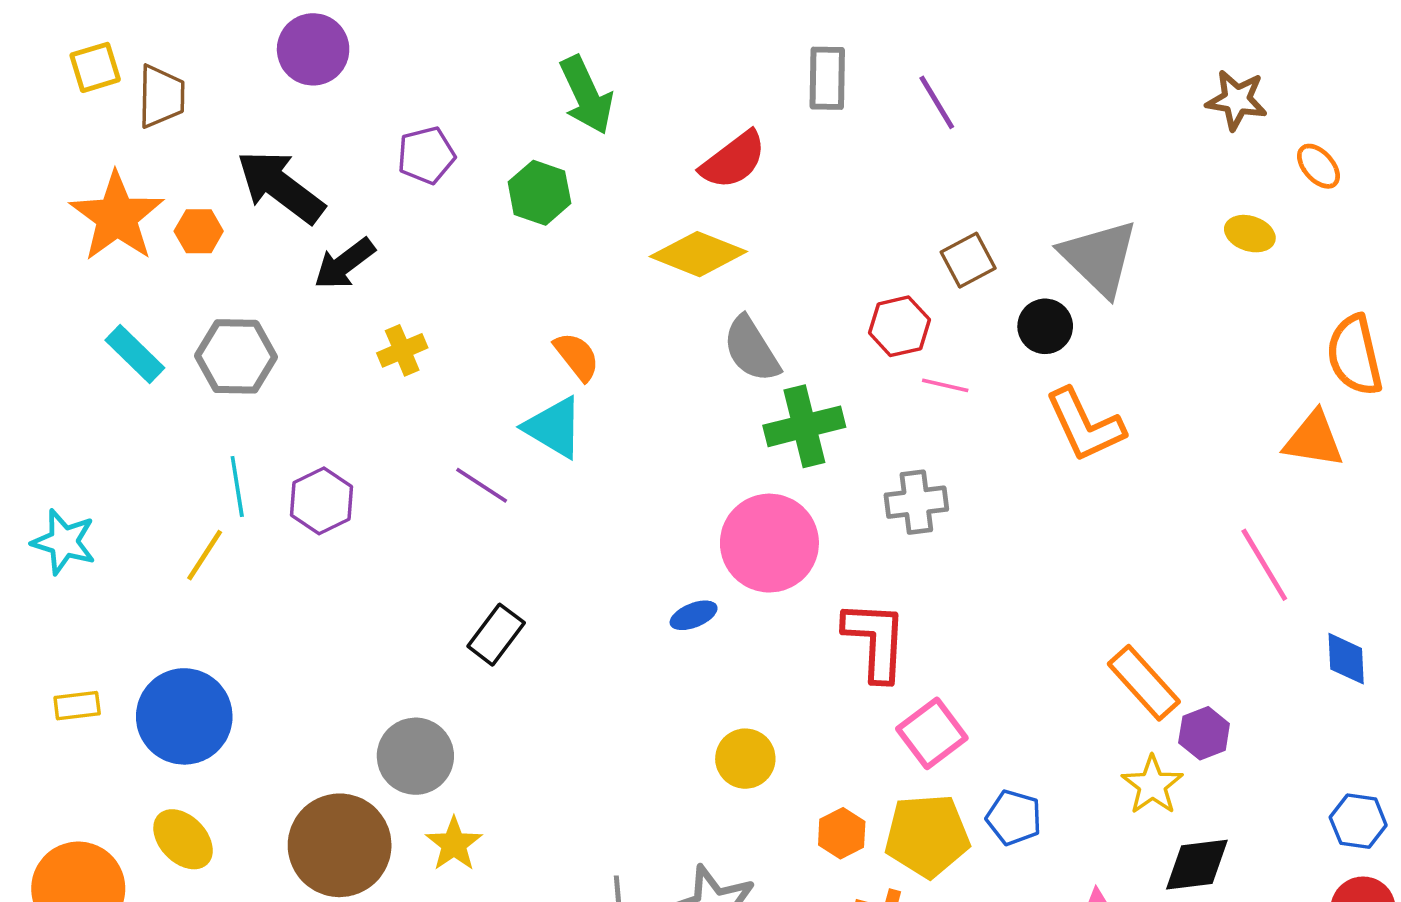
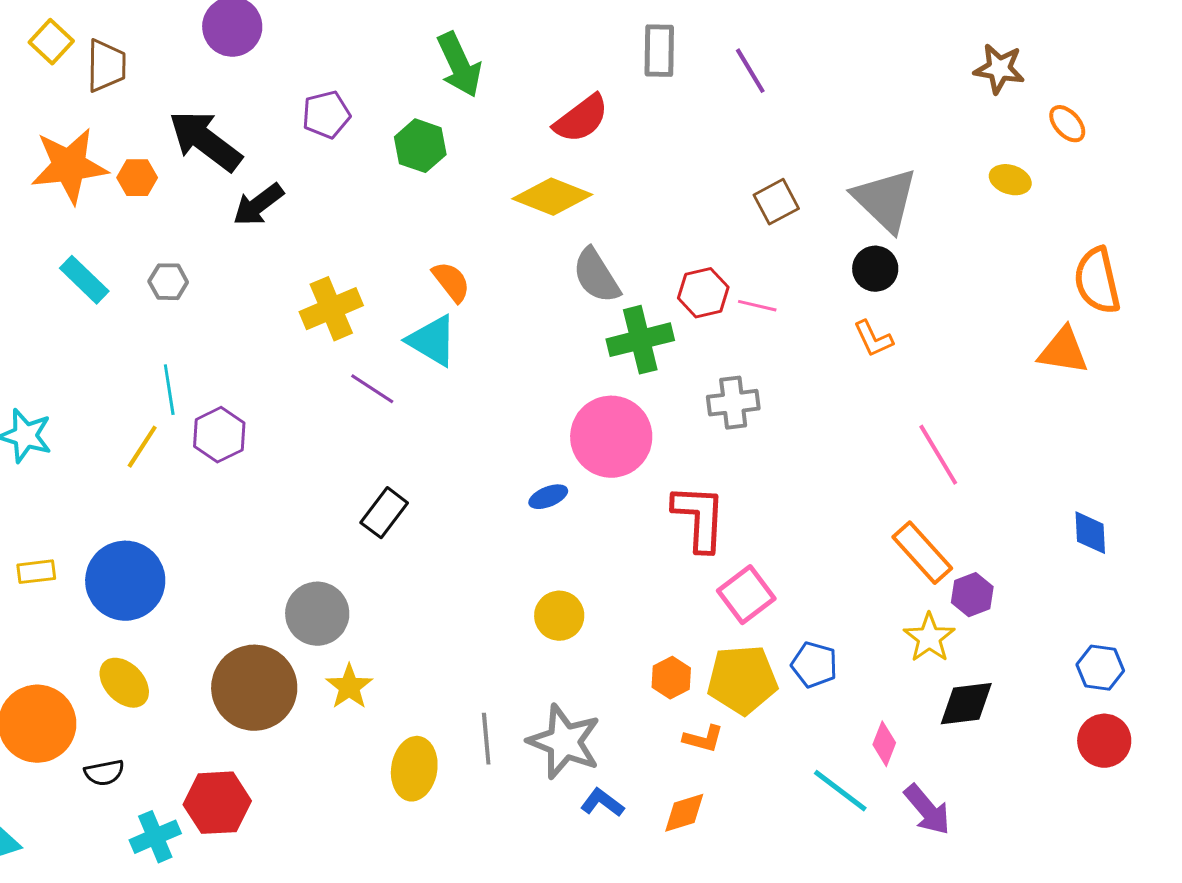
yellow square: (95, 67) -> (51, 42), turned -30
orange star: (117, 217) -> (69, 166), turned 30
red hexagon: (899, 326) -> (703, 293), moved
black circle: (1045, 326) -> (875, 269), moved
yellow cross: (402, 350) -> (331, 309), moved, size x1.5
gray hexagon: (236, 356) -> (168, 282), size x0.6
orange L-shape: (1085, 425) -> (873, 339), size x0.6
purple hexagon: (321, 501) -> (219, 435), moved
pink line: (1264, 565) -> (938, 455), moved
yellow circle: (745, 759) -> (559, 616), moved

